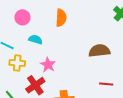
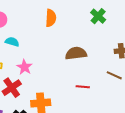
orange semicircle: (61, 18) -> (51, 18), moved

